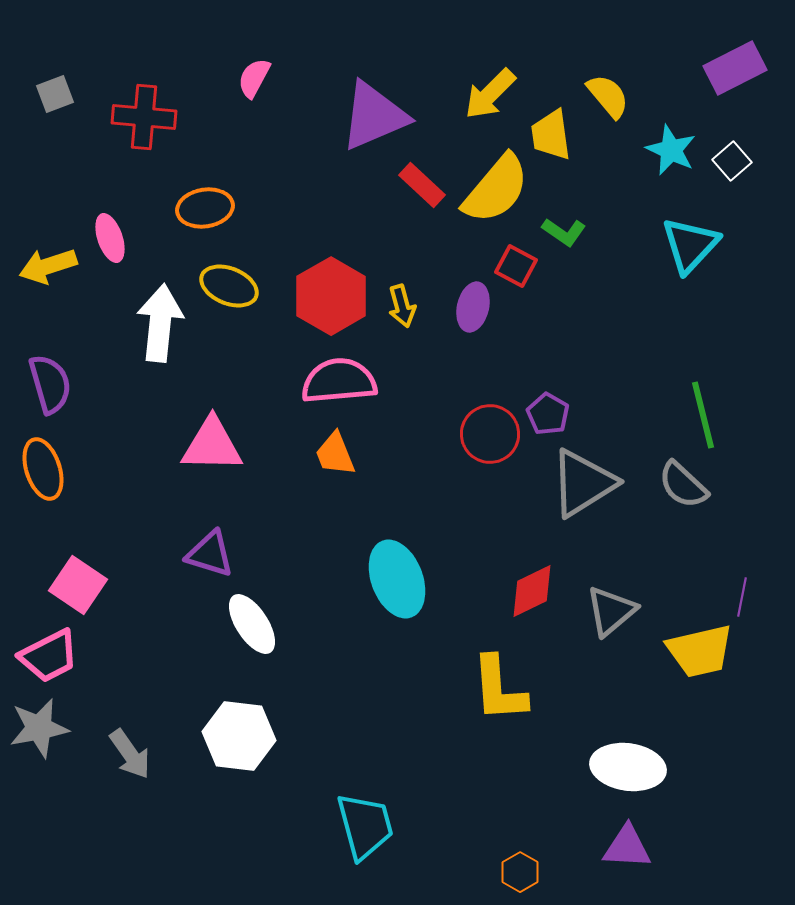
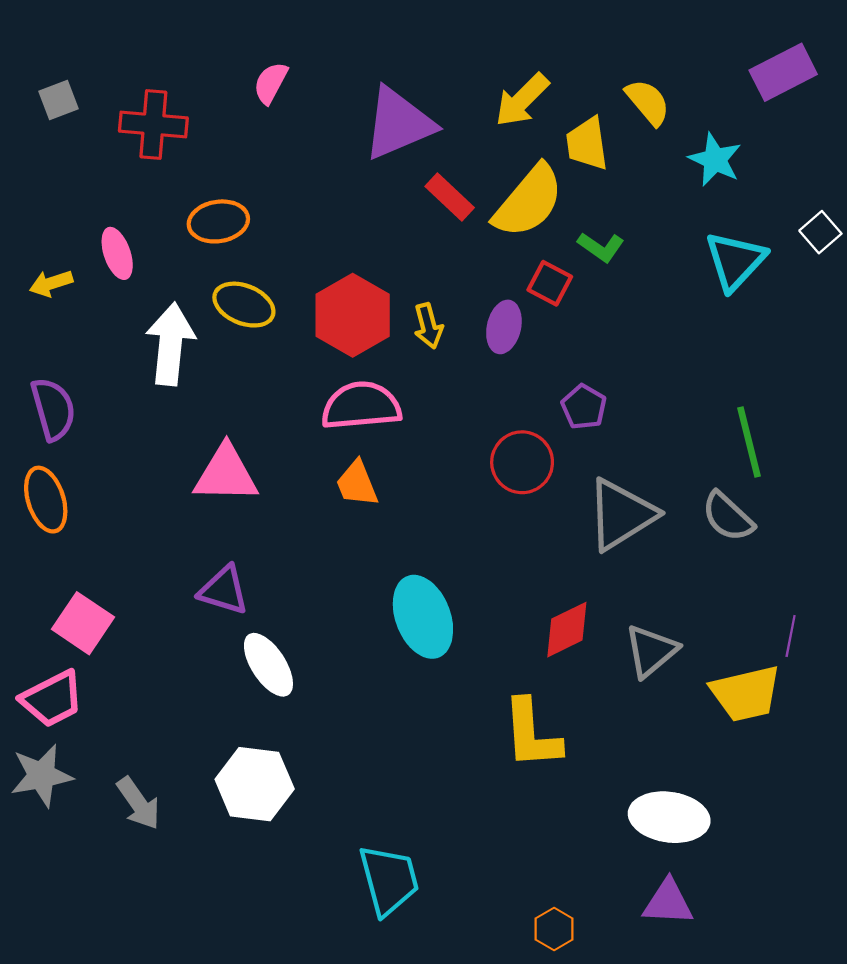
white square: (732, 161) -> (820, 232), moved
yellow arrow: (48, 266) -> (51, 283), size x0.7
purple pentagon: (548, 414) -> (584, 407), moved

